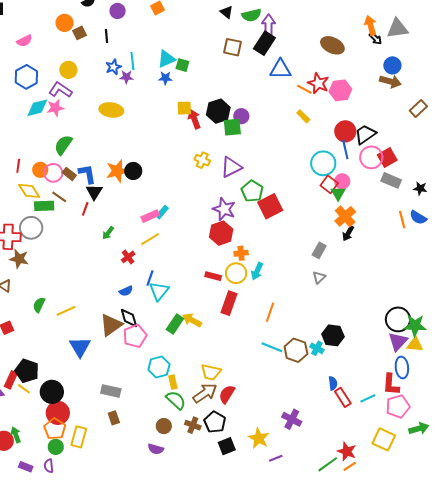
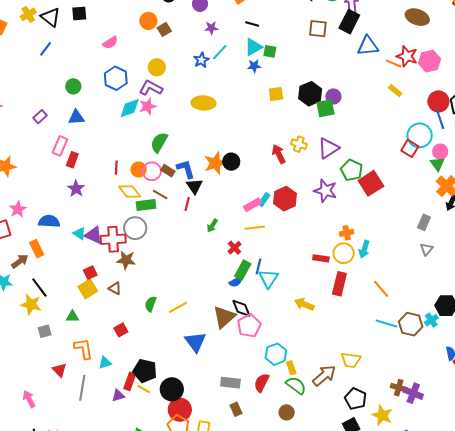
black line: (106, 36) -> (252, 24), moved, turned -64
cyan line: (132, 61) -> (220, 52), turned 54
purple star: (126, 77) -> (211, 28), moved
red arrow: (194, 119) -> (279, 154), moved
red square: (329, 184) -> (410, 148), moved
red hexagon: (221, 233) -> (285, 199), moved
yellow line: (150, 239) -> (255, 228), turned 30
orange line: (270, 312) -> (381, 289), turned -54
green rectangle: (175, 324) -> (243, 270), moved
cyan cross: (317, 348) -> (431, 320), turned 32
yellow trapezoid: (211, 372) -> (351, 360), moved
red semicircle: (227, 394) -> (262, 383), moved
black pentagon: (215, 422) -> (356, 399), moved
brown cross: (193, 425) -> (399, 388), moved

